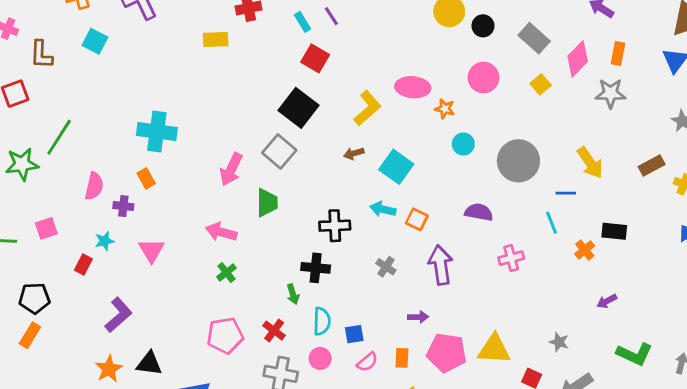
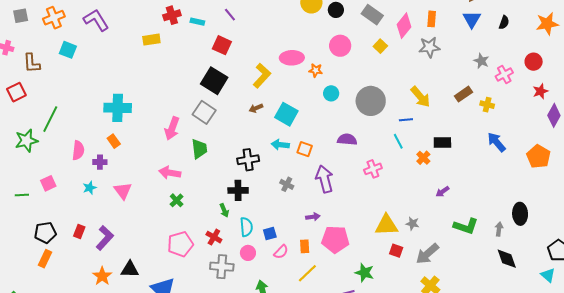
cyan rectangle: (302, 22) -> (197, 22), moved, turned -40
red rectangle: (83, 264) -> (79, 231), moved
yellow triangle: (494, 349) -> (387, 225), moved

